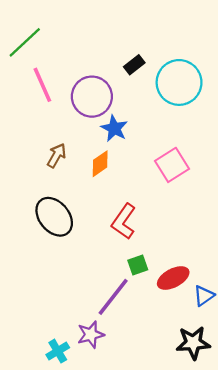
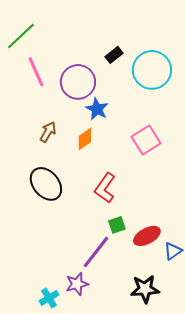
black star: (193, 343) -> (145, 289), moved

